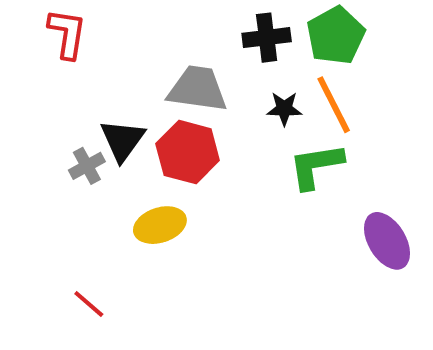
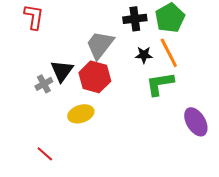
gray trapezoid: (197, 89) -> (100, 45), turned -60

